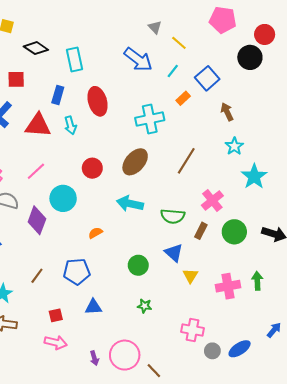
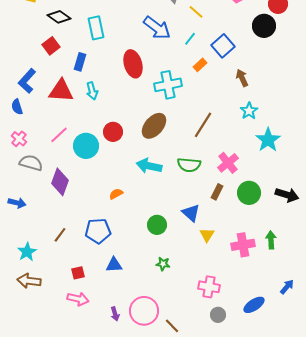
red square: (16, 79) -> (51, 46), moved, turned -36
red ellipse: (98, 101) -> (133, 64), moved
cyan circle: (63, 198) -> (86, 146), moved
green semicircle: (173, 216) -> (189, 165), moved
gray circle: (212, 351) -> (218, 315), moved

